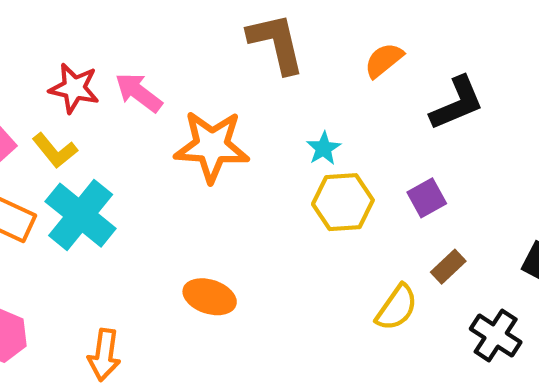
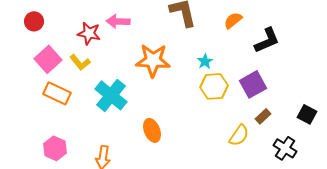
pink arrow: (139, 92) -> (118, 21), moved, turned -35
purple square: (427, 198) -> (253, 84), size x1.5
cyan cross: (81, 215) -> (111, 95), moved
orange ellipse: (210, 297) -> (152, 130), turned 50

